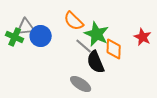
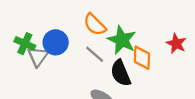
gray triangle: (26, 27) -> (38, 57), moved, turned -48
gray line: (84, 46) -> (95, 54), moved

